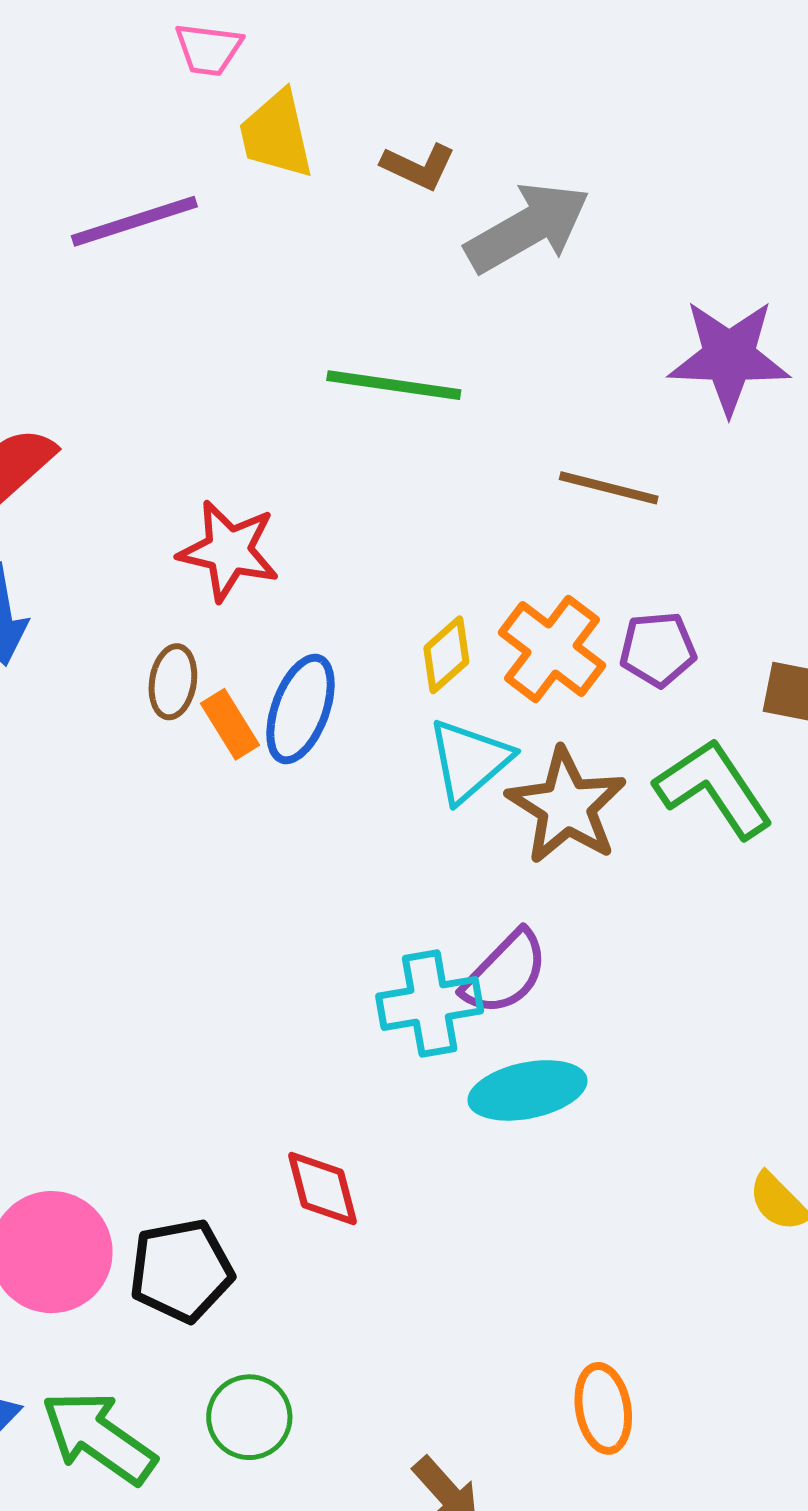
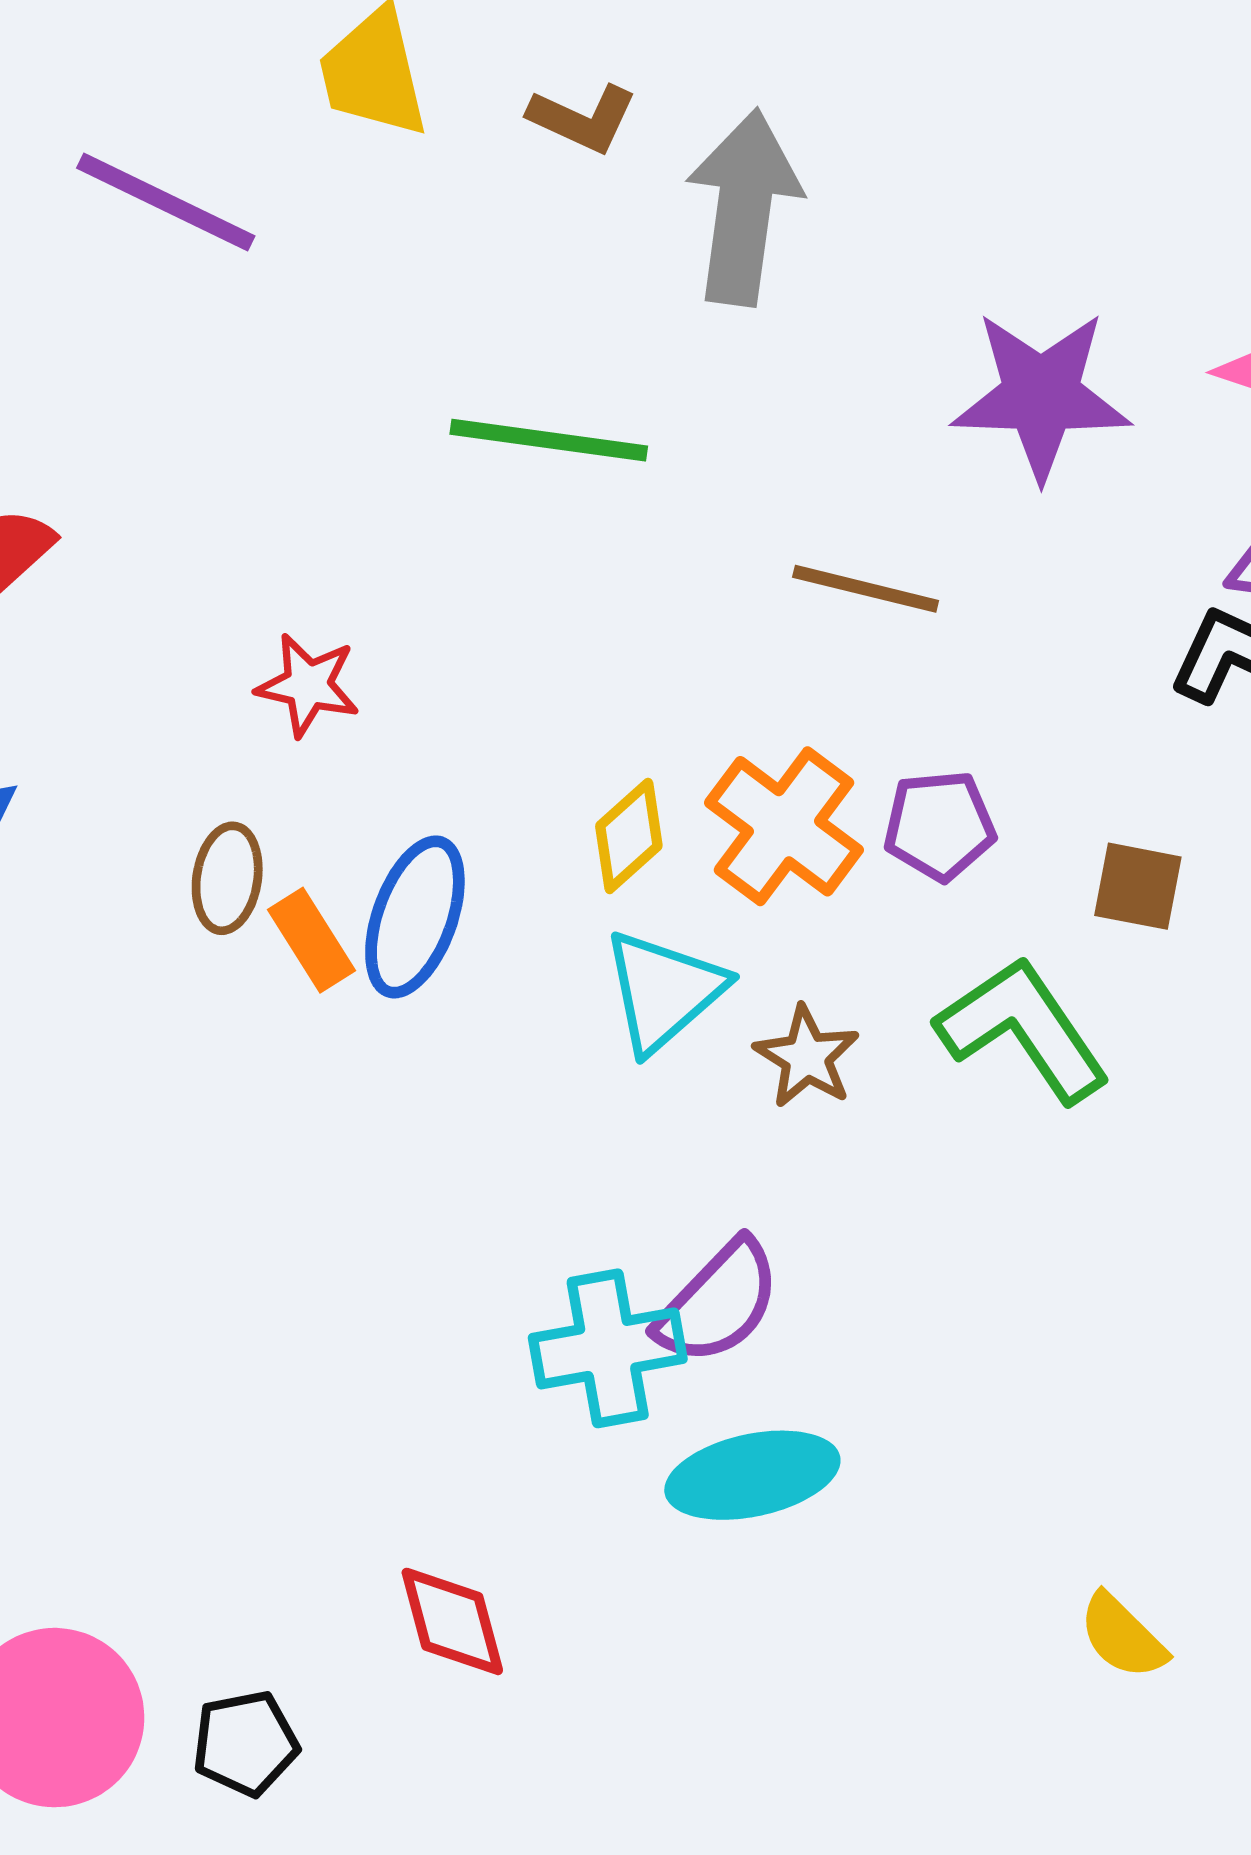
purple line: (134, 221) -> (166, 202), turned 44
gray arrow: (528, 228) -> (744, 207), turned -52
red star: (229, 551) -> (308, 685), size x0.7
brown star: (566, 806) -> (807, 1057), size x0.6
black pentagon: (181, 1270) -> (245, 1743), size x0.7

